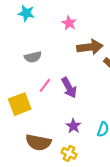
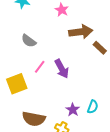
gray semicircle: (33, 57) -> (29, 41), turned 49
purple star: (73, 126) -> (73, 110), moved

